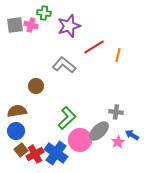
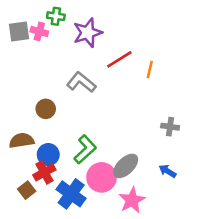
gray cross: (116, 112) -> (170, 127), moved
blue circle: (16, 131) -> (48, 155), moved
pink star: (118, 142) -> (132, 200), moved, size x1.5
red cross: (35, 154) -> (44, 172), moved

